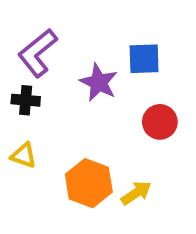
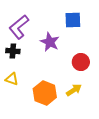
blue square: (144, 59) -> (73, 20), moved
yellow arrow: (136, 193) -> (74, 90), moved

